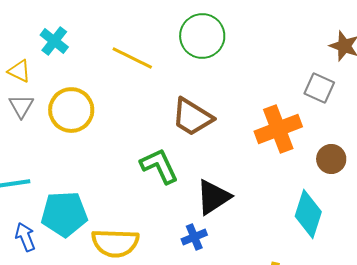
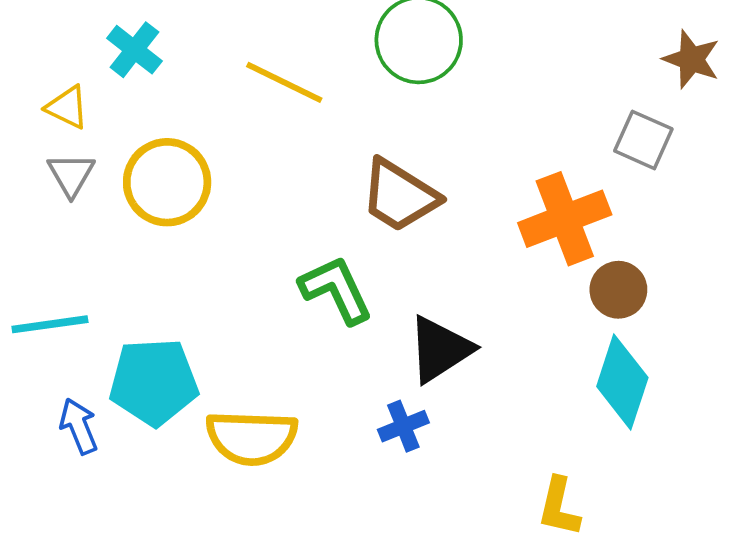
brown circle: (331, 159) -> (618, 290), moved

